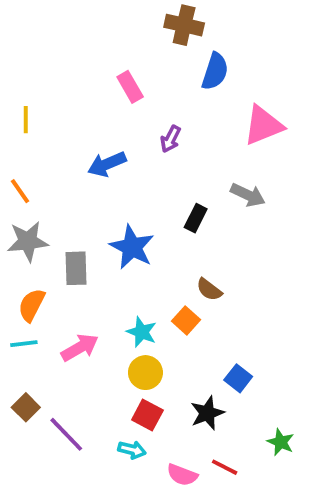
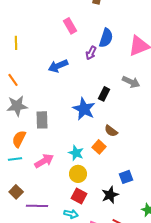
blue semicircle: (215, 71) -> (106, 38), moved
blue star: (132, 247) -> (84, 109), moved
blue square: (238, 378) -> (126, 177), turned 32
purple line: (66, 434) -> (37, 206), turned -45

